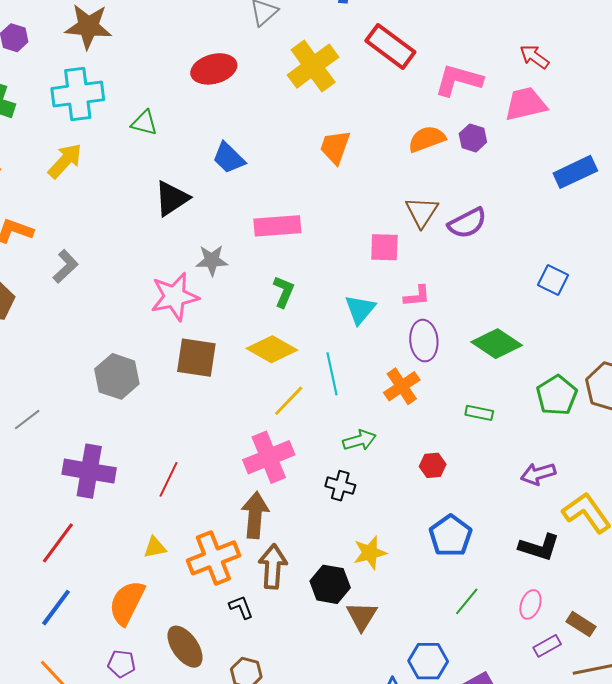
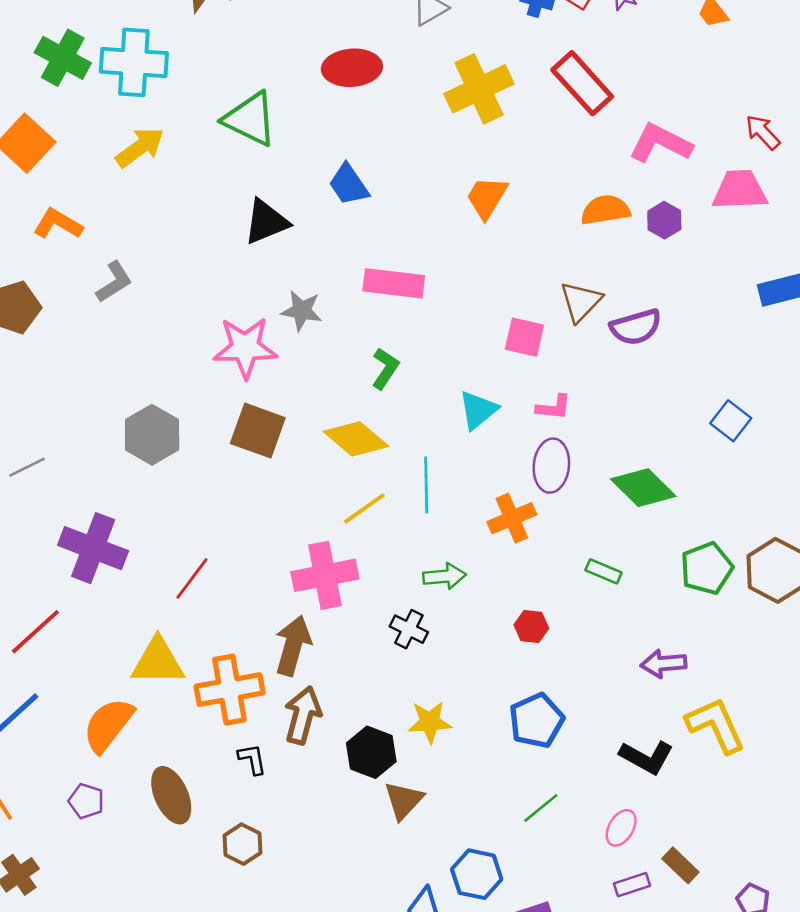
cyan cross: (78, 94) -> (134, 62), moved
green triangle: (144, 123) -> (250, 119), size x1.6
yellow triangle: (155, 547) -> (158, 661), size x1.8

